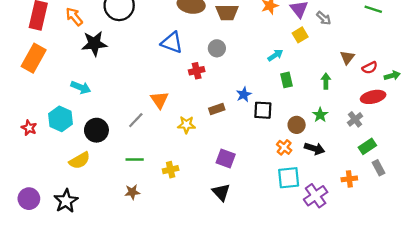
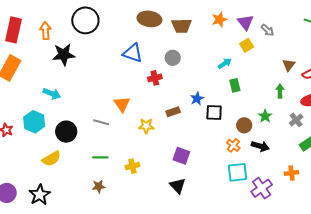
orange arrow: (74, 17) -> (46, 31), turned 36
green arrow: (326, 81) -> (280, 91), moved
gray line: (136, 120) -> (101, 122), turned 63

